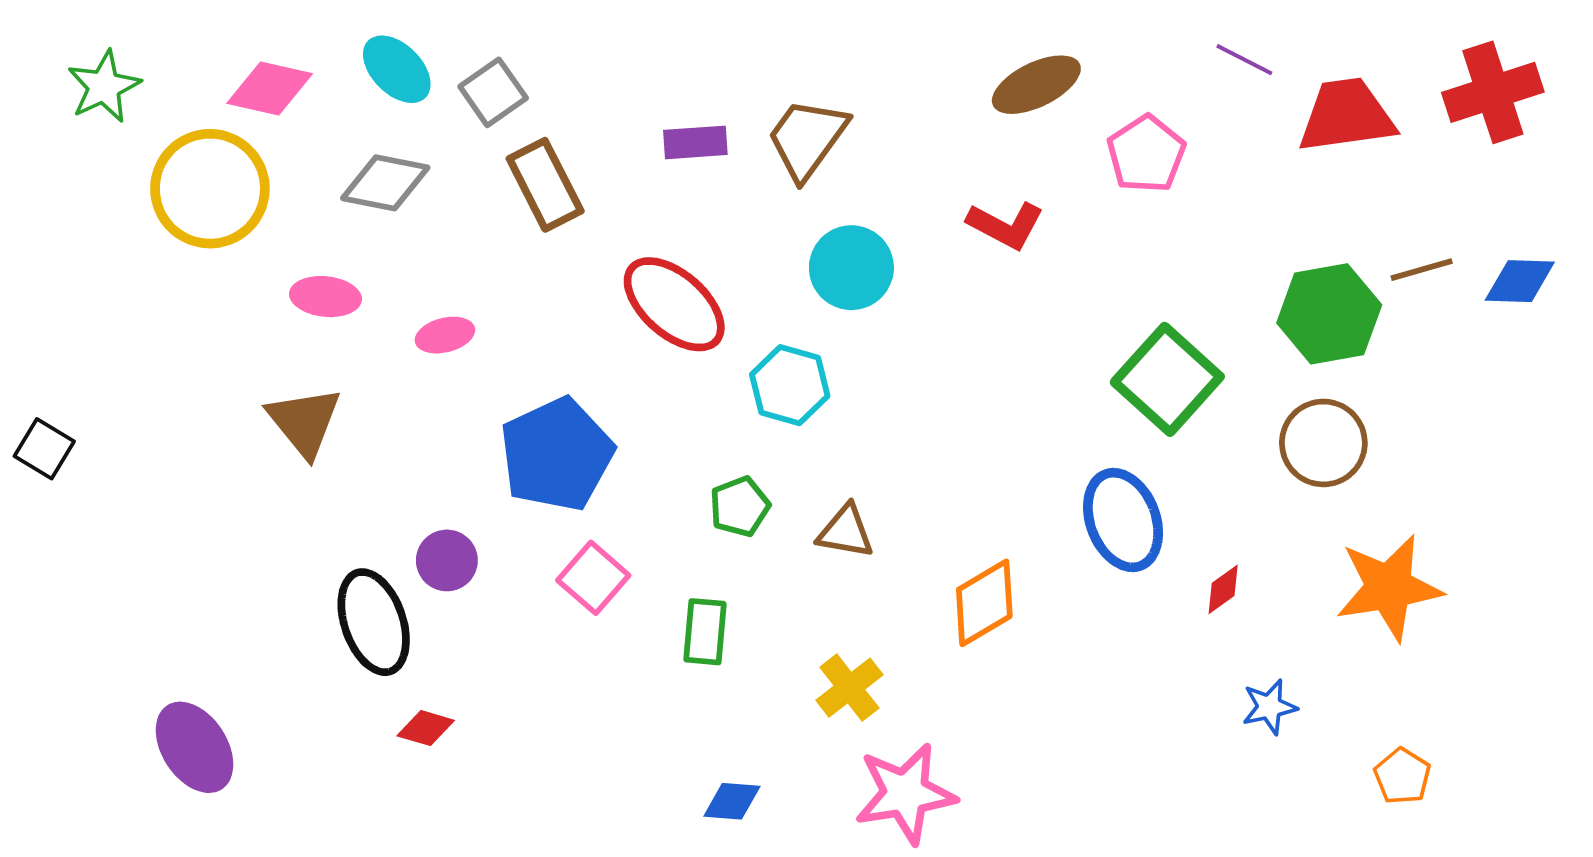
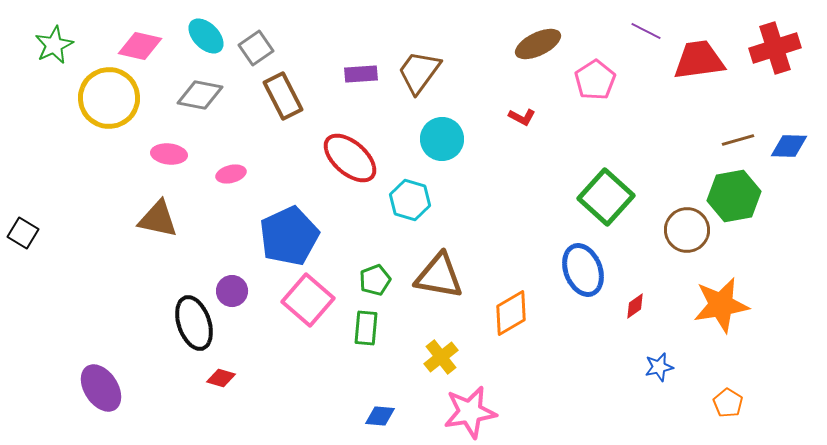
red L-shape: (1006, 225) -> (522, 117), size x0.7
green hexagon: (1329, 314) -> (734, 196), moved
brown triangle: (304, 422) -> (158, 219), turned -39
green pentagon: (740, 507) -> (375, 280), moved
brown triangle: (846, 532) -> (439, 276), size x1.6
pink square: (593, 578) -> (308, 300), size x1.4

